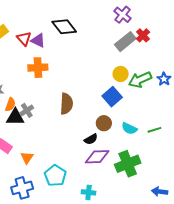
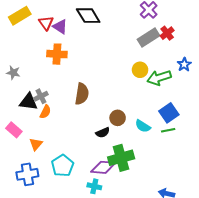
blue star: (164, 79) -> (184, 64), moved
blue square: (112, 97) -> (169, 113), moved
orange semicircle: (10, 105) -> (45, 112), moved
purple diamond: (97, 157) -> (103, 167), moved
green cross: (128, 164) -> (121, 158), moved

